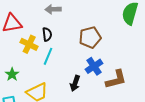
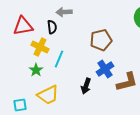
black semicircle: (47, 34) -> (52, 27), moved
green star: (12, 74) -> (36, 70), moved

